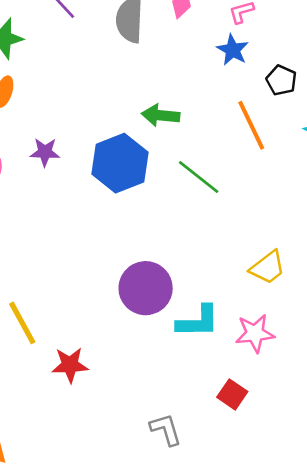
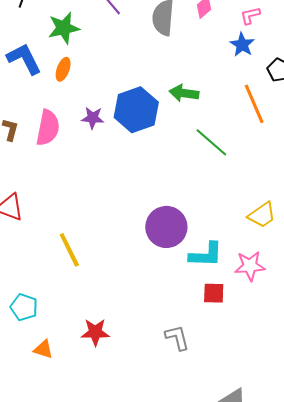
blue hexagon: (120, 163) -> (136, 110), moved
red star: (70, 365) -> (95, 332), moved
red square: (232, 394) -> (214, 293), moved, turned -35

